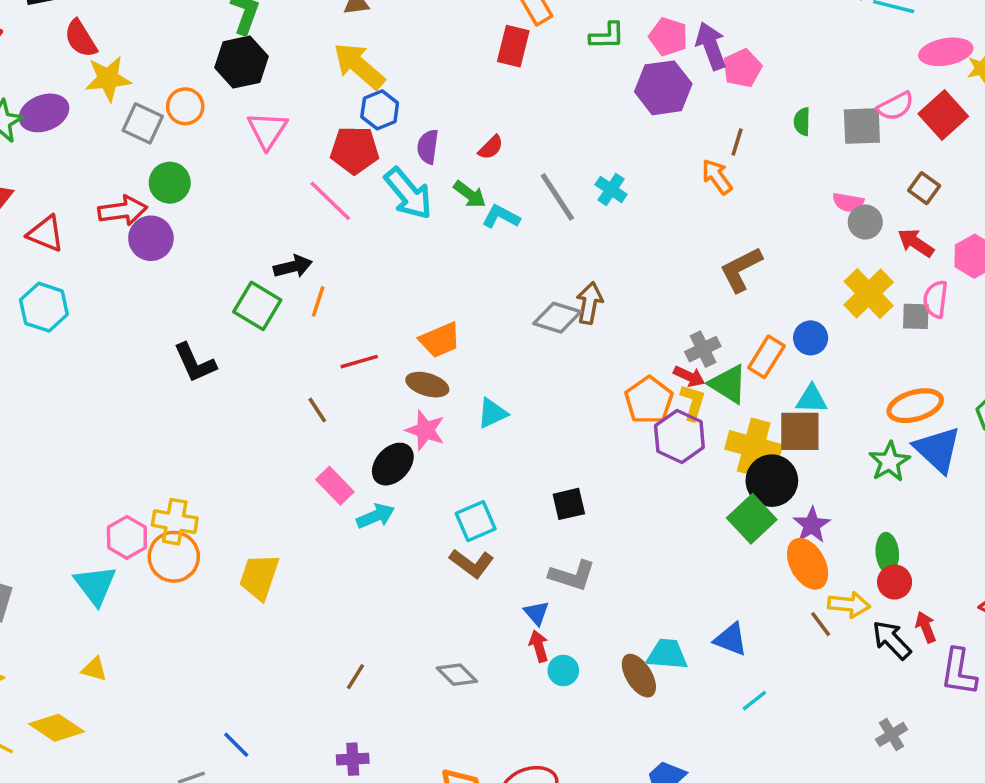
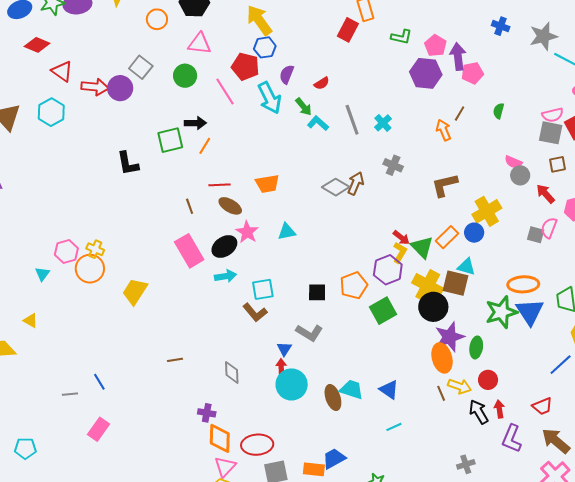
gray square: (143, 123) -> (141, 67), moved
gray square: (862, 126) -> (551, 133), moved
pink triangle: (267, 130) -> (200, 44), turned 50
green circle: (170, 183) -> (185, 76), moved
brown square: (924, 188) -> (558, 164), turned 30
red arrow: (123, 211) -> (95, 87), moved
yellow cross: (869, 293) -> (487, 211), moved
green square: (257, 306) -> (170, 140), turned 32
gray cross: (703, 349) -> (393, 165), moved, turned 36
brown ellipse: (427, 385) -> (230, 206), moved
orange pentagon: (649, 400) -> (354, 285), moved
green star: (889, 462) -> (501, 312), size x1.4
pink rectangle: (335, 486) -> (189, 251), size x1.5
cyan arrow: (376, 516) -> (226, 276), moved
green square: (752, 519) -> (383, 311), moved
yellow cross: (175, 522) -> (95, 249), size x0.7
purple star: (812, 525) -> (450, 337), size x1.4
green ellipse: (887, 553) -> (476, 347), moved
cyan triangle: (95, 585) -> (42, 274), size x0.6
cyan circle: (563, 671) -> (292, 384), size x1.8
gray diamond: (457, 675) -> (232, 372), turned 30
brown line: (356, 677) -> (175, 360), turned 35
purple cross: (353, 759) -> (207, 413), moved

